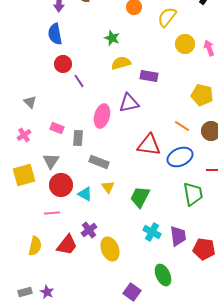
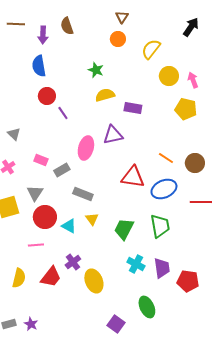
yellow pentagon: (202, 95) -> (186, 109), moved
gray rectangle: (78, 138) -> (62, 170), turned 56
green trapezoid: (193, 194) -> (160, 226), moved

